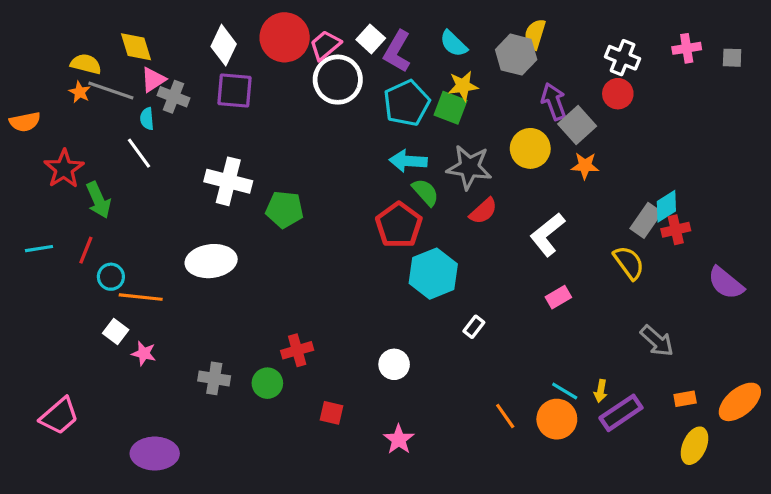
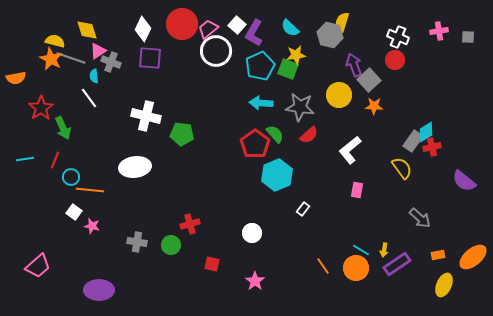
orange star: (80, 92) -> (51, 59), size x1.6
green semicircle: (425, 192) -> (275, 134), moved
pink rectangle: (558, 297) -> (357, 190), turned -49

